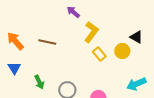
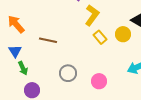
brown line: (47, 42) -> (48, 40), moved
green arrow: (39, 82) -> (23, 68), moved

